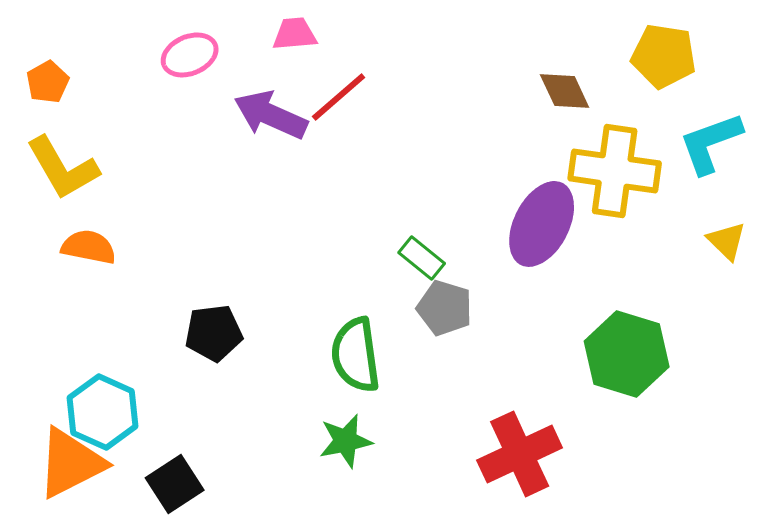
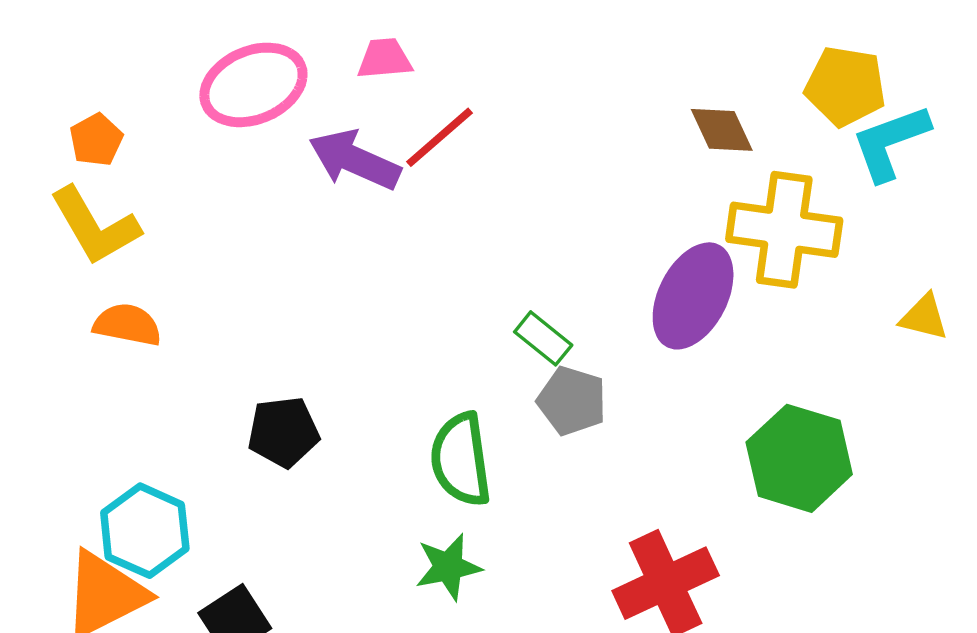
pink ellipse: (190, 55) -> (253, 85), size x1.5
orange pentagon: (48, 82) -> (96, 140), moved
cyan L-shape: (711, 143) -> (890, 142), moved
yellow triangle: (727, 241) -> (924, 317), turned -30

